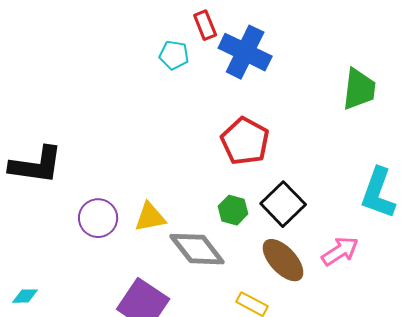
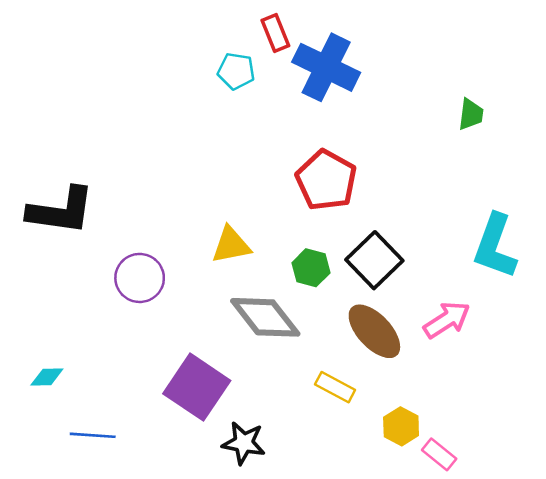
green trapezoid: (359, 89) -> (471, 114), size x0.6
yellow triangle: (150, 217) -> (231, 245), moved

